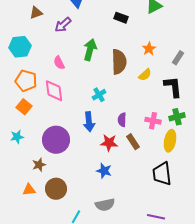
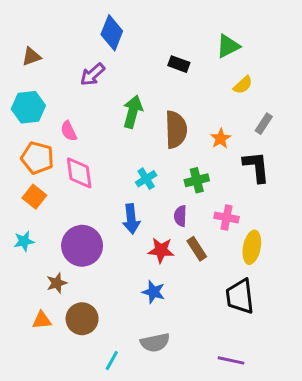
brown triangle: (36, 13) -> (31, 57), moved
orange star: (149, 49) -> (221, 139), moved
pink semicircle: (59, 63) -> (69, 131), moved
yellow semicircle: (145, 75) -> (243, 85), moved
green cross: (177, 117) -> (197, 180), moved

